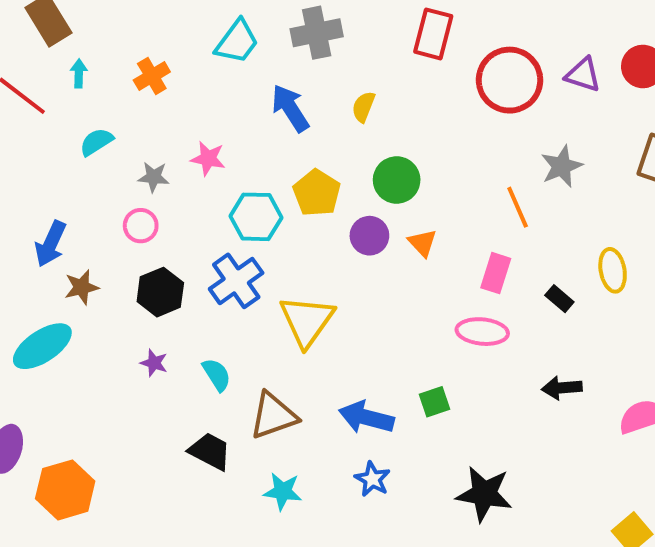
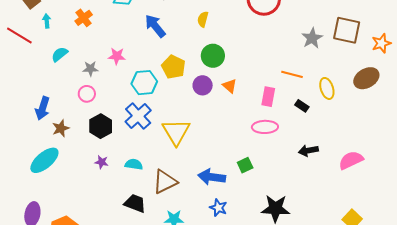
yellow semicircle: (364, 107) -> (203, 19), moved
gray star: (562, 166) -> (312, 38), moved
orange line: (518, 207) -> (292, 74), moved, turned -45
cyan semicircle: (217, 375) -> (134, 164), turned -42

